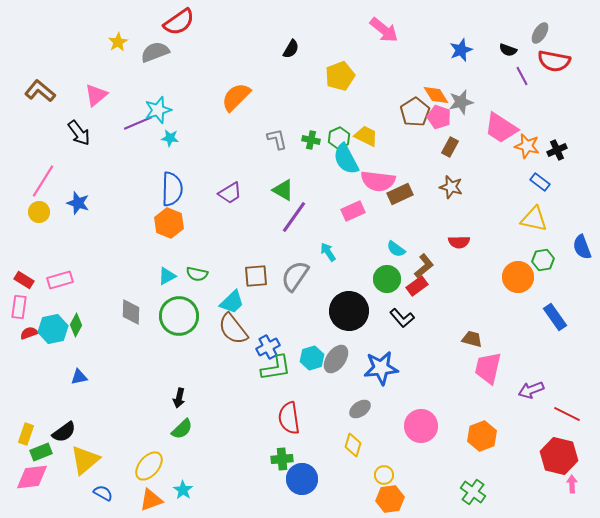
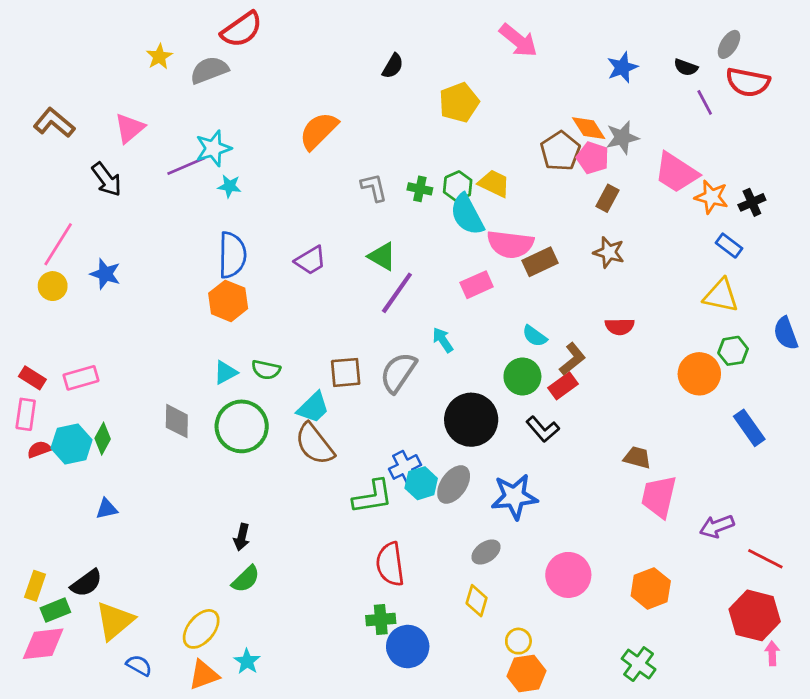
blue cross: (268, 347) -> (405, 467), moved

